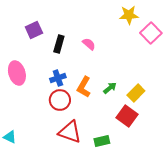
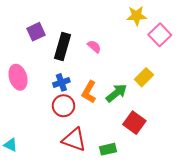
black rectangle: (59, 44) -> (62, 46), size x1.4
green arrow: (110, 88) -> (116, 93), size x1.5
yellow rectangle: (136, 93) -> (144, 77), moved

